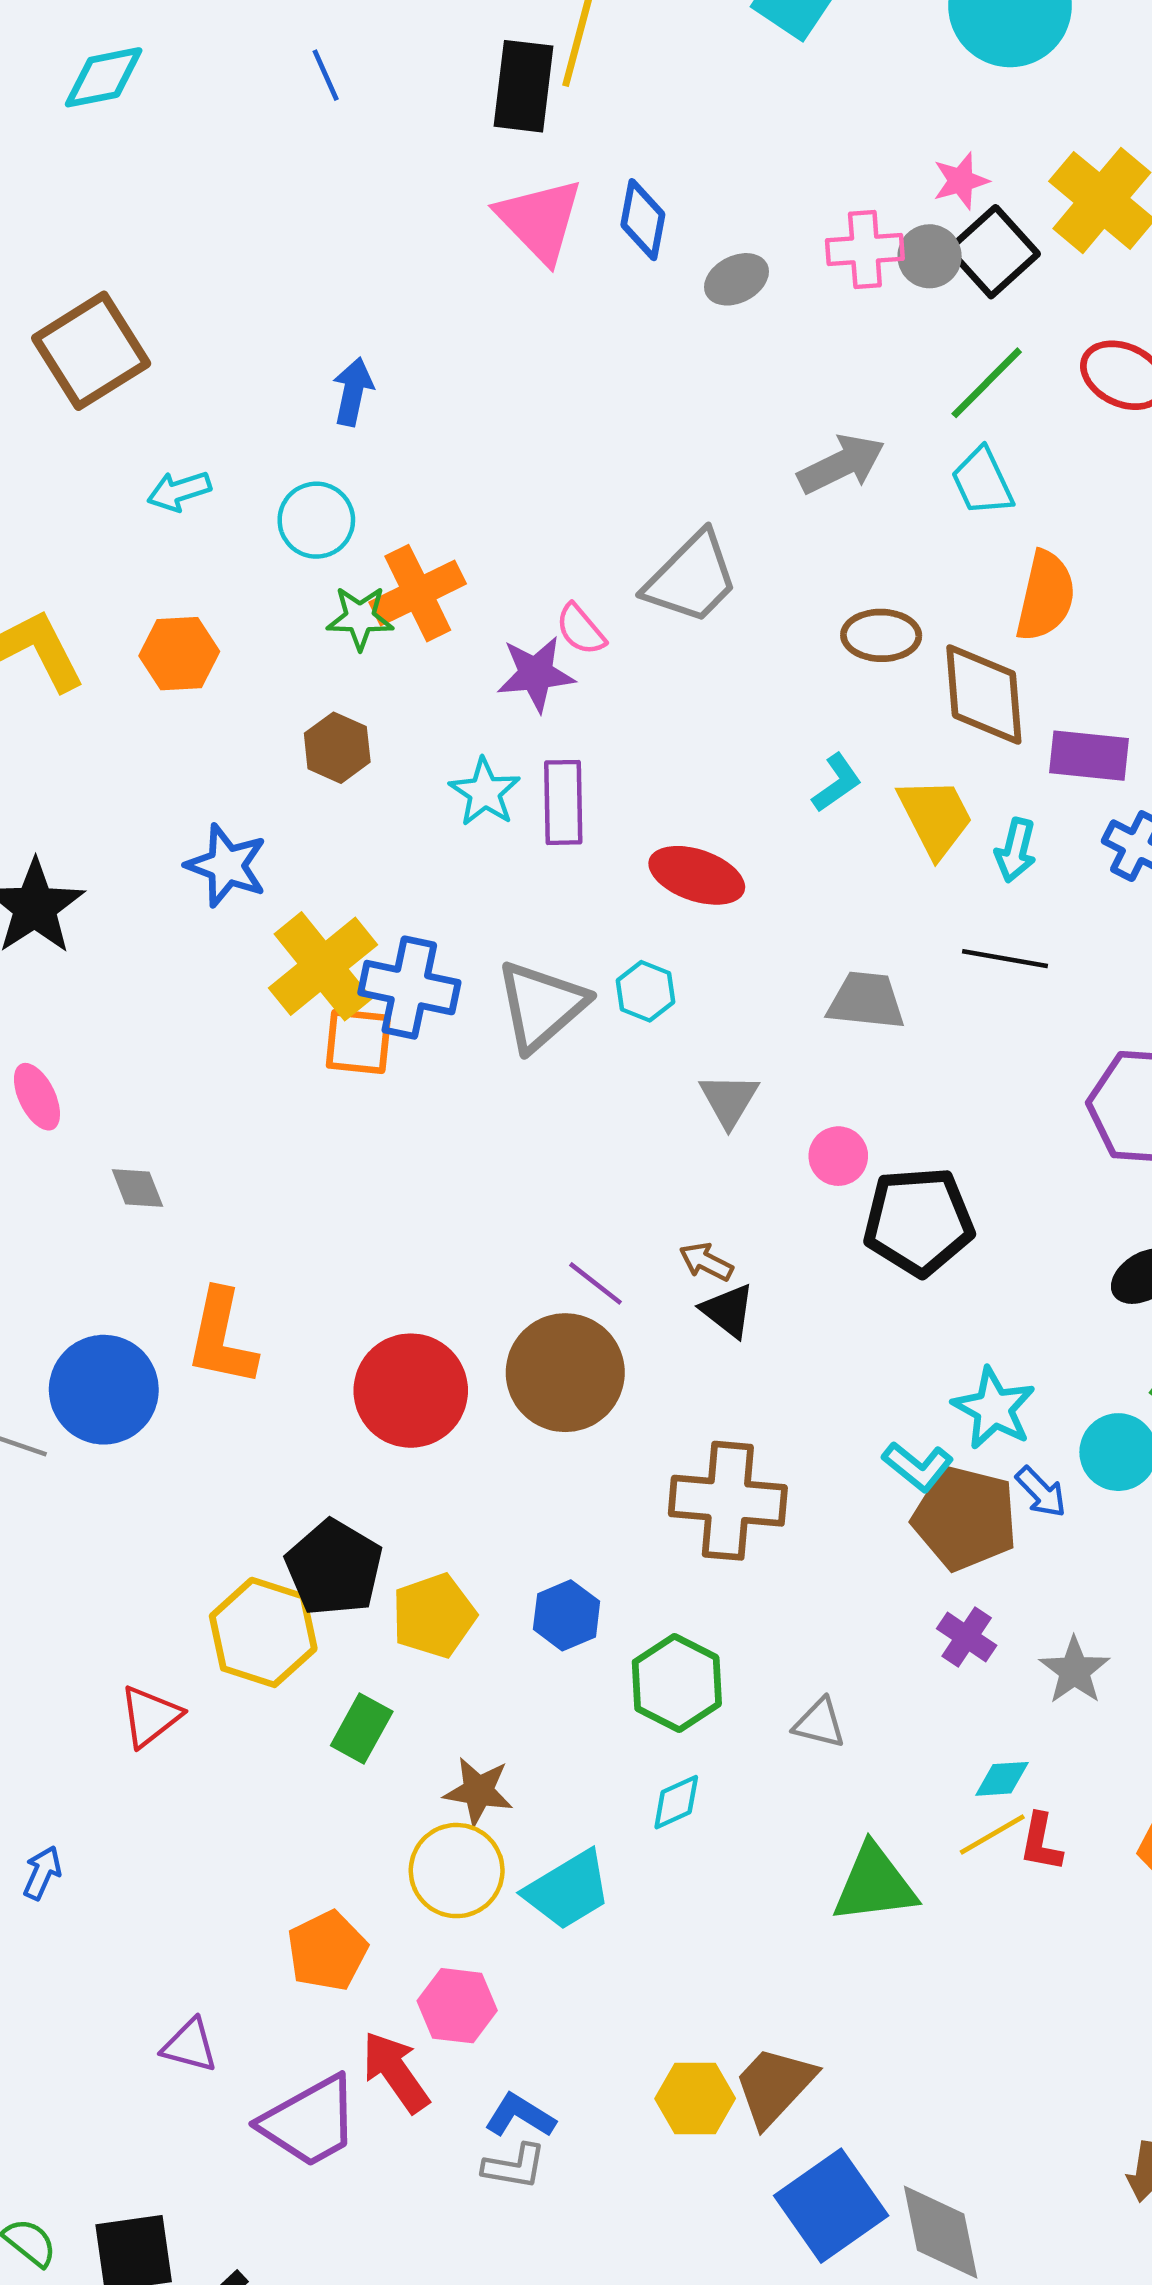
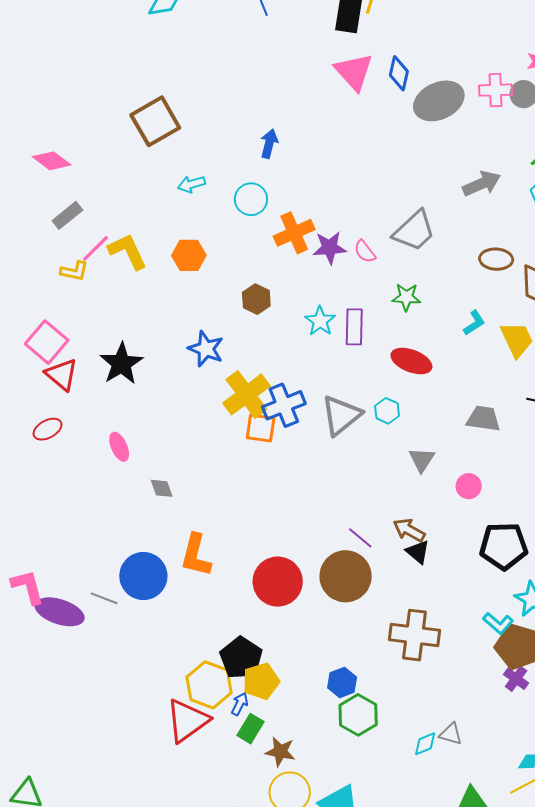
gray ellipse: (736, 279) -> (439, 101), size x1.8
green star: (360, 618) -> (406, 297), moved
purple star: (536, 674) -> (330, 248), moved
blue cross: (409, 988) -> (284, 405), turned -36
black pentagon: (919, 1221) -> (504, 546), moved
brown arrow: (706, 1262) -> (409, 530), size x1.4
yellow pentagon: (434, 1616) -> (261, 681), moved
purple cross: (967, 1637) -> (516, 679), moved
green hexagon: (677, 1683) -> (358, 715), moved
red triangle: (150, 1716) -> (187, 721), moved, size x1.6
brown star: (478, 1791) -> (280, 752), moved
cyan diamond: (676, 1802) -> (425, 744), moved
blue arrow: (42, 1873) -> (240, 704), moved

